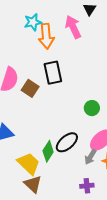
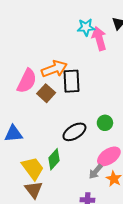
cyan star: (33, 22) -> (86, 27), moved
orange arrow: (46, 36) -> (54, 69), moved, turned -115
black ellipse: (67, 142) -> (74, 132), moved

